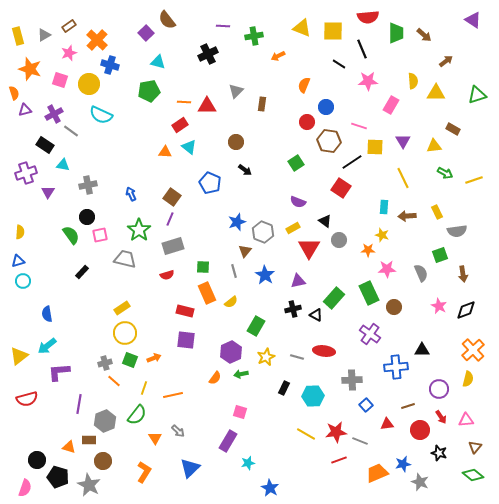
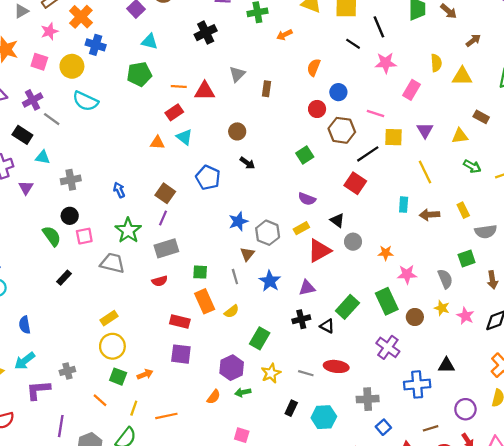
yellow star: (382, 235) -> (442, 308), moved
red triangle: (309, 248) -> (319, 251), turned 30
gray cross: (105, 363) -> (67, 371), moved

